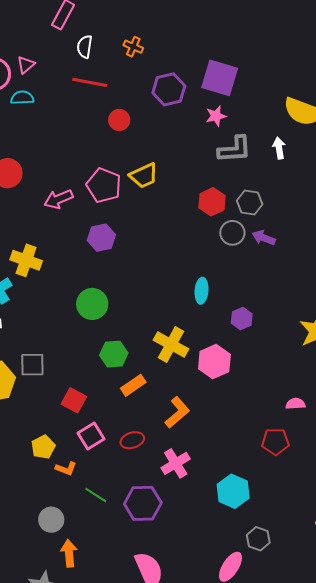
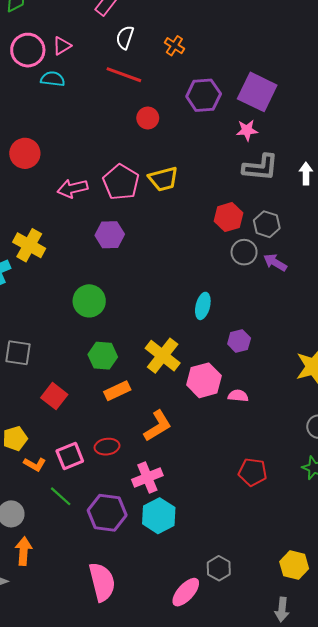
pink semicircle: (295, 404) -> (238, 396), moved
pink square: (91, 436) -> (70, 456), moved
cyan hexagon: (233, 491) -> (159, 516), moved

